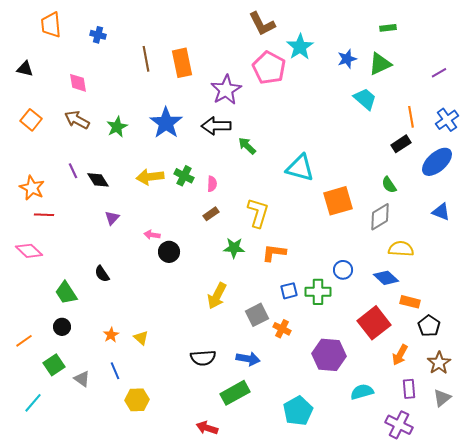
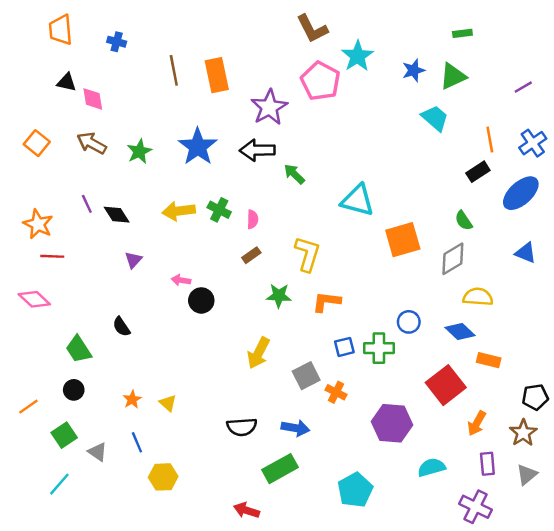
black triangle: (25, 69) -> (67, 82), moved
black pentagon: (429, 326) -> (535, 397), moved, turned 30
cyan line: (33, 403) -> (59, 484), moved

